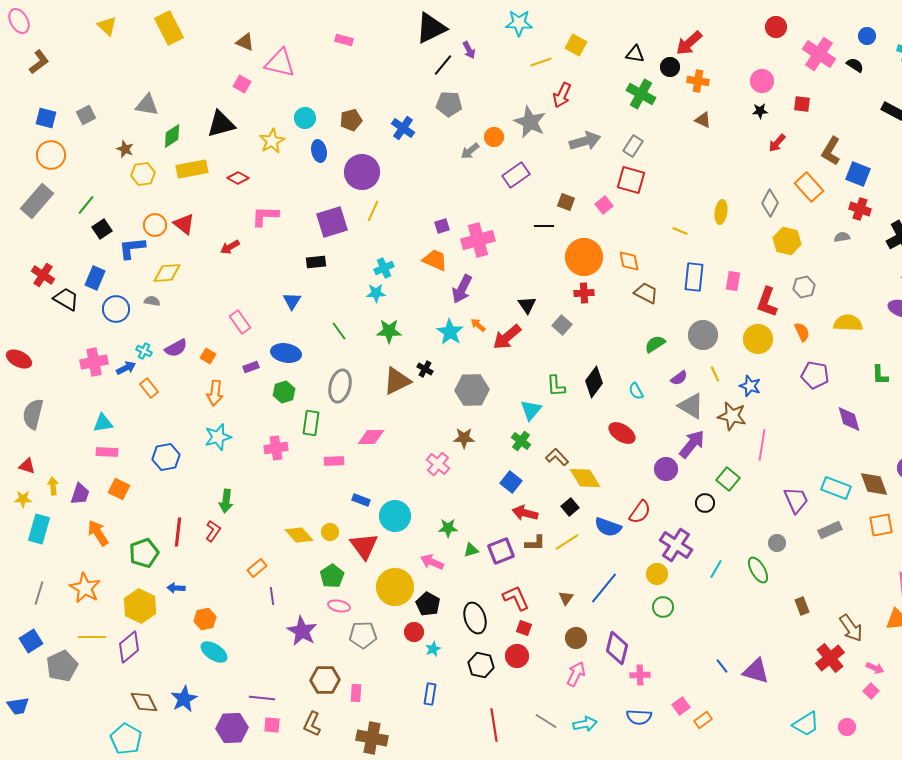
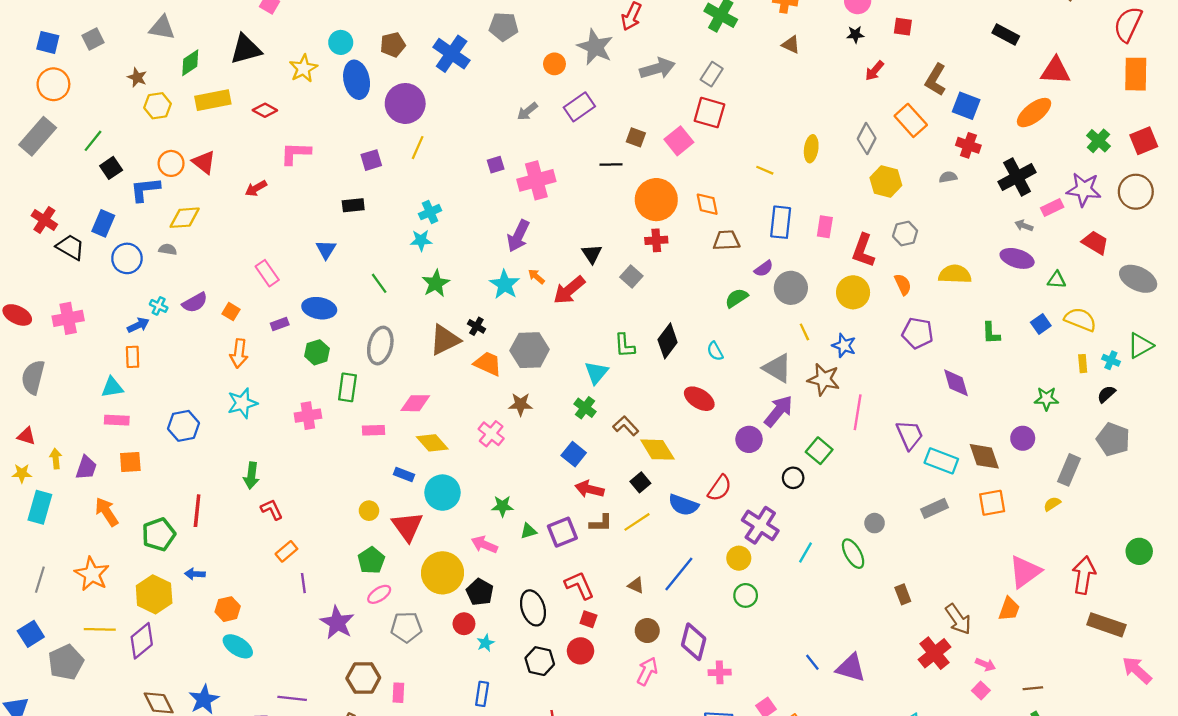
blue cross: (403, 128) -> (452, 54), size x1.4
blue ellipse: (319, 151) -> (357, 80), size x1.5
gray arrow: (470, 151) -> (527, 111), moved
pink square: (604, 205) -> (679, 141), size x1.4
purple square: (332, 222) -> (371, 160), size x0.6
orange trapezoid: (435, 260) -> (488, 364), moved
brown trapezoid: (646, 293) -> (726, 240), turned -30
green star: (389, 331) -> (436, 283), turned -30
pink cross: (94, 362) -> (68, 318), moved
purple semicircle: (679, 378) -> (764, 269), moved
orange rectangle: (149, 388) -> (133, 357), moved, turned 36
orange square: (119, 489) -> (130, 462), turned -30
purple trapezoid: (796, 500) -> (910, 435), moved
red L-shape: (213, 531) -> (272, 510), moved, turned -60
yellow diamond: (299, 535) -> (432, 443), moved
brown triangle: (566, 598) -> (636, 585), turned -42
pink ellipse: (339, 606) -> (379, 594), turned -45

